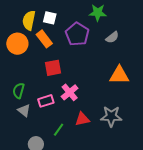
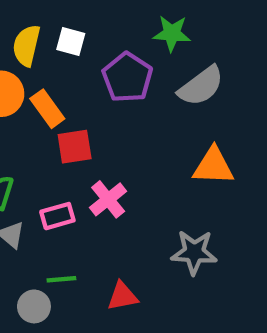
gray semicircle: (112, 37) -> (201, 86), size x1.6
orange rectangle: (44, 39) -> (47, 109), moved
red triangle: (82, 119) -> (122, 296), moved
green line: (59, 130) -> (61, 279), moved, turned 48

